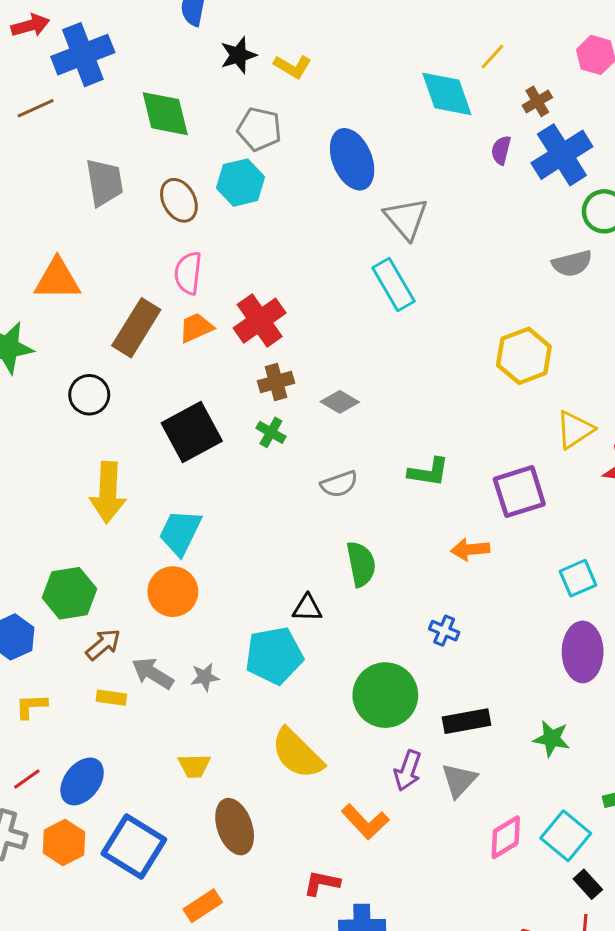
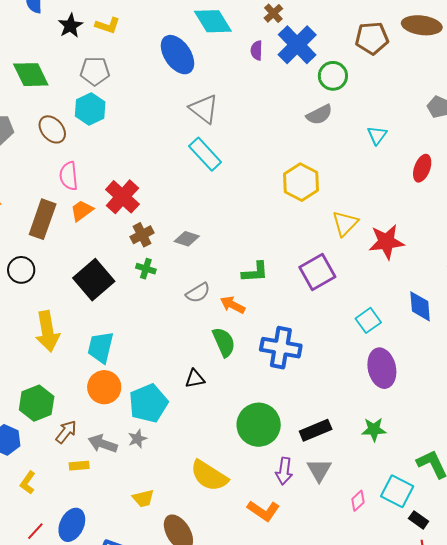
blue ellipse: (352, 159) -> (177, 55), moved
orange arrow: (470, 549) -> (233, 305), moved, turned 45
blue cross: (444, 631) -> (281, 348), moved, size x2.0
cyan pentagon: (274, 656) -> (148, 403), moved
yellow L-shape: (31, 706) -> (28, 483), turned -40
pink diamond: (506, 837) -> (358, 501), size x0.7

